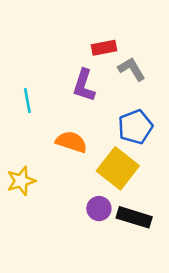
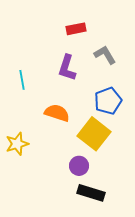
red rectangle: (104, 48) -> (76, 29), moved
black rectangle: (134, 217) -> (91, 193), moved

